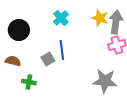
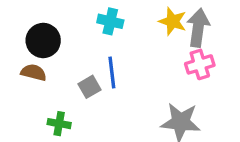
cyan cross: (61, 18) -> (110, 21), turned -35
brown semicircle: (13, 61) -> (34, 72), moved

